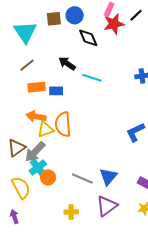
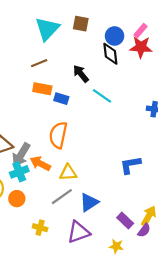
blue circle: (75, 15) -> (115, 36), moved
orange arrow: (36, 116) -> (40, 163), moved
yellow triangle: (46, 129) -> (68, 173), moved
gray arrow: (35, 152) -> (21, 155), turned -30
orange circle: (48, 177) -> (17, 199), moved
gray line: (82, 178) -> (62, 197), turned -75

